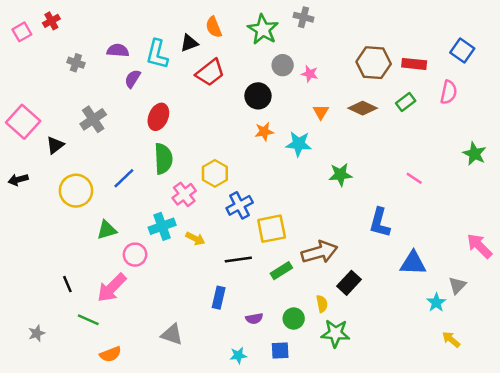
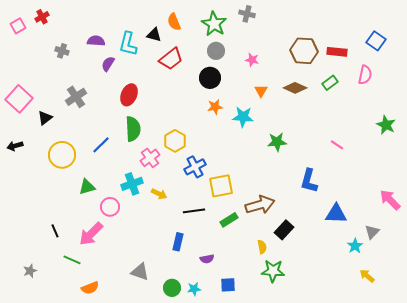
black triangle: (189, 43) -> (154, 35), turned 35
gray circle: (283, 65) -> (216, 51), moved
green circle: (294, 319) -> (172, 288), moved

